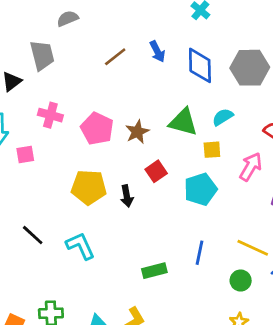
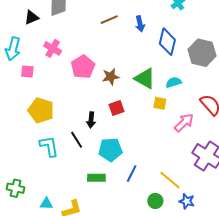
yellow pentagon: (89, 187) -> (41, 110), moved
cyan pentagon: (200, 189) -> (110, 150), moved
black line: (33, 235) -> (77, 140), moved

